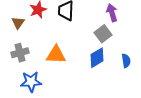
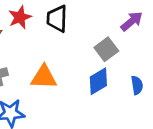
purple arrow: (112, 13) -> (132, 21), moved, turned 66

